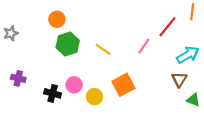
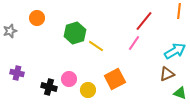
orange circle: (57, 19) -> (37, 18), moved
red line: (167, 27) -> (144, 21), moved
green hexagon: (68, 44) -> (75, 33), moved
brown triangle: (179, 79) -> (167, 74), turned 35

